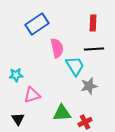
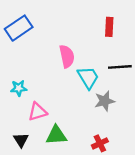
blue rectangle: (37, 24) -> (19, 28), moved
black line: (94, 49) -> (120, 67), moved
green triangle: (62, 113) -> (56, 135), moved

